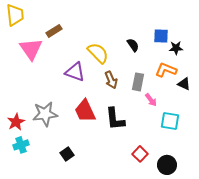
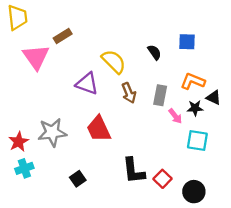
black star: (176, 48) -> (195, 108), moved
black L-shape: (115, 119) -> (133, 171), moved

